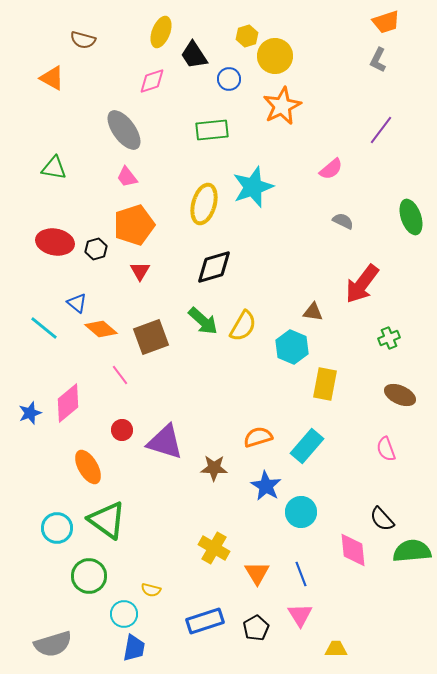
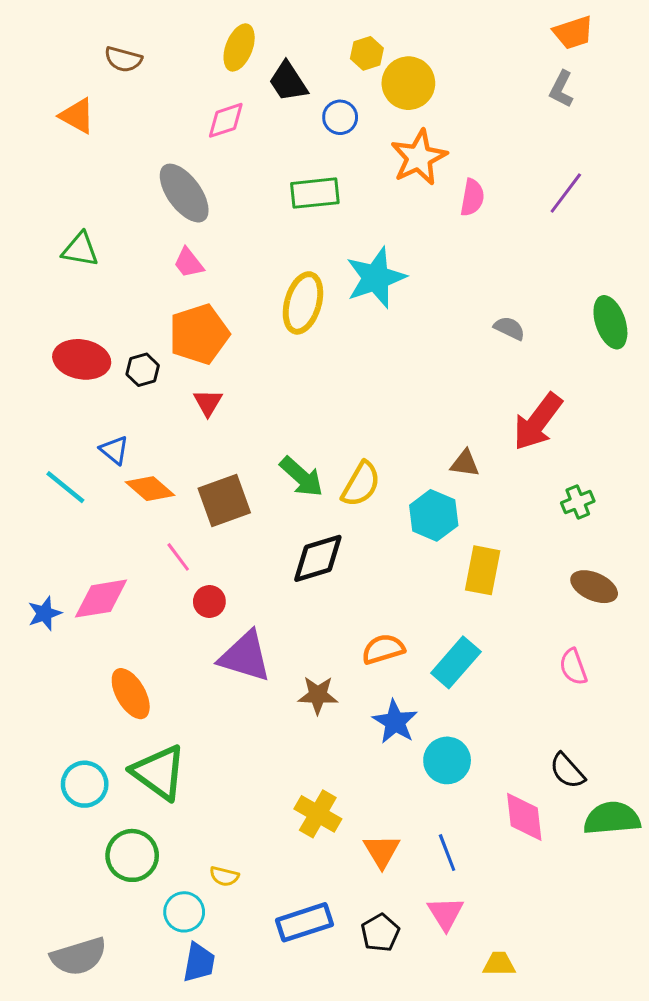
pink semicircle: (331, 169) -> (472, 197), moved, turned -40
black diamond: (214, 267) -> (318, 558), moved
pink diamond: (68, 403) -> (101, 599), turned 30
red circle: (122, 430) -> (209, 602), moved

